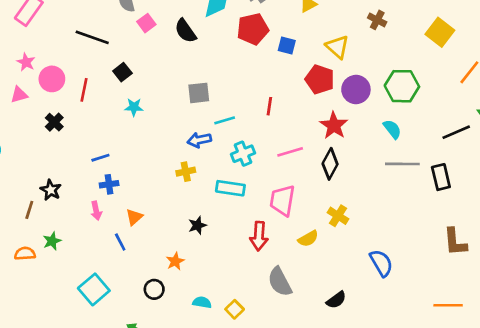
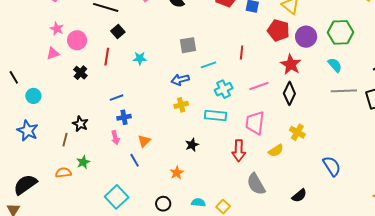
black square: (122, 72) -> (118, 31), moved
red line: (84, 90) -> (107, 57), moved
blue arrow: (199, 140) -> (180, 80), moved
black circle: (154, 289) -> (163, 204), moved

